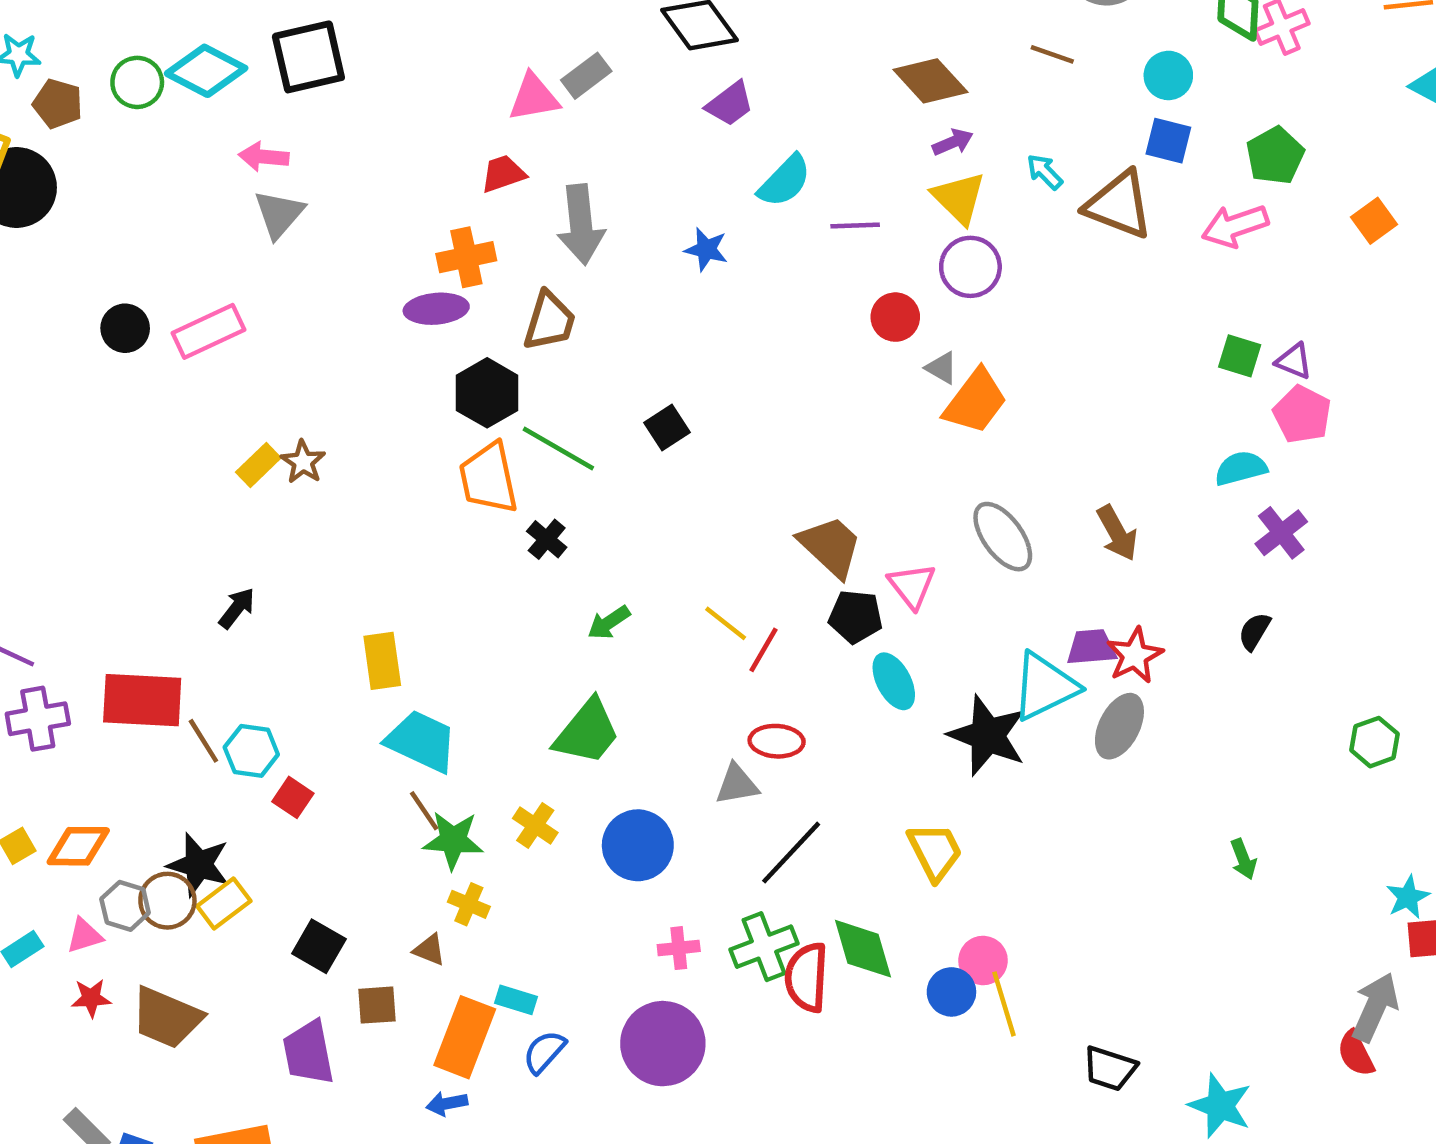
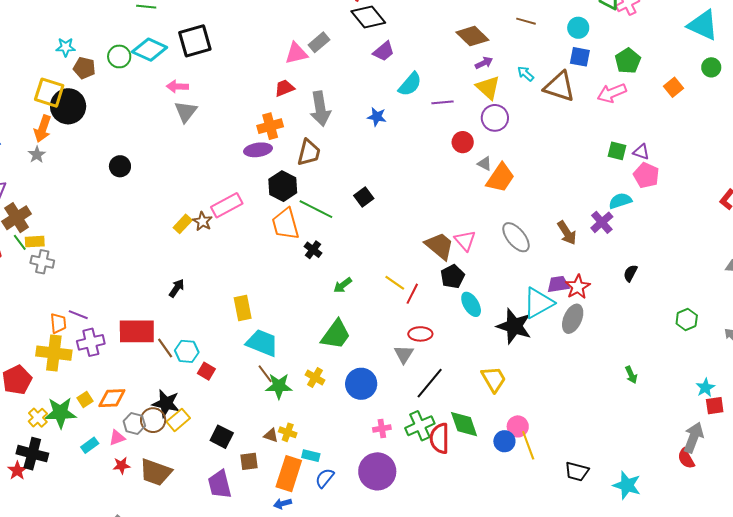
pink rectangle: (209, 331) -> (227, 205), moved
purple cross: (1281, 533) -> (602, 222), moved
pink triangle: (912, 586) -> (465, 241), moved
black pentagon: (856, 617) -> (452, 276), turned -30
gray triangle: (737, 784) -> (404, 354), turned -45
yellow cross: (469, 904) -> (288, 432), moved

